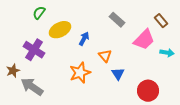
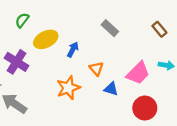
pink trapezoid: (144, 40) -> (138, 73), moved
blue triangle: (118, 74) -> (111, 89), turned -40

